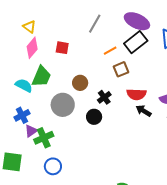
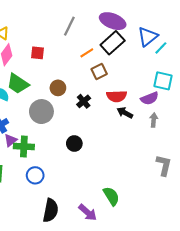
green trapezoid: (41, 76) -> (18, 84), turned 105
black circle: (94, 117) -> (74, 144), moved
green cross: (44, 138) -> (24, 147), turned 30

